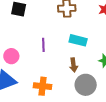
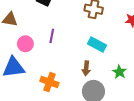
purple line: (43, 45) -> (52, 36), moved

